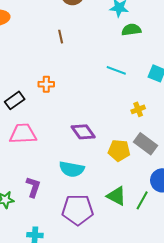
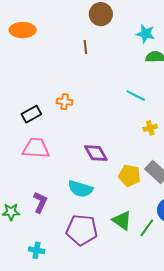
brown line: (61, 37) -> (85, 47), moved
yellow cross: (138, 109) -> (150, 128), moved

